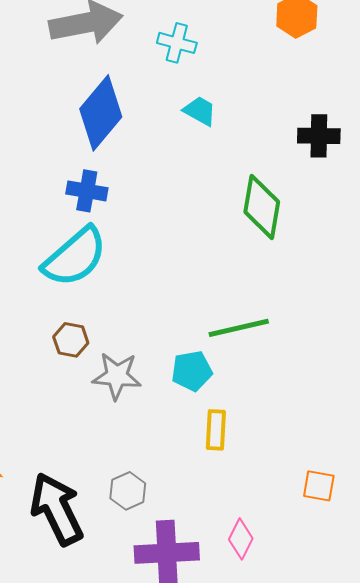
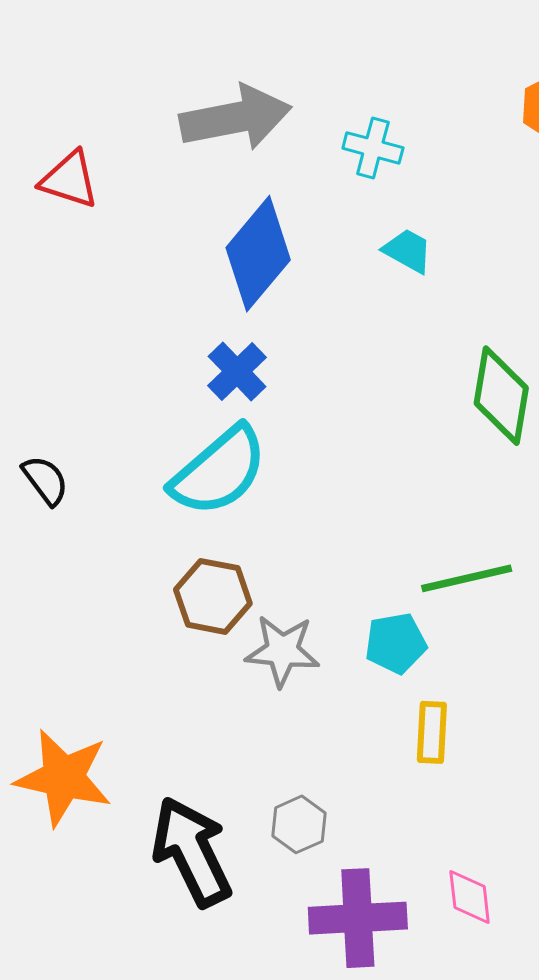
blue cross: (87, 191) -> (237, 371), turned 36
brown hexagon: (71, 340) -> (213, 596), size x1.4
pink diamond: (241, 539) -> (470, 897), turned -33

